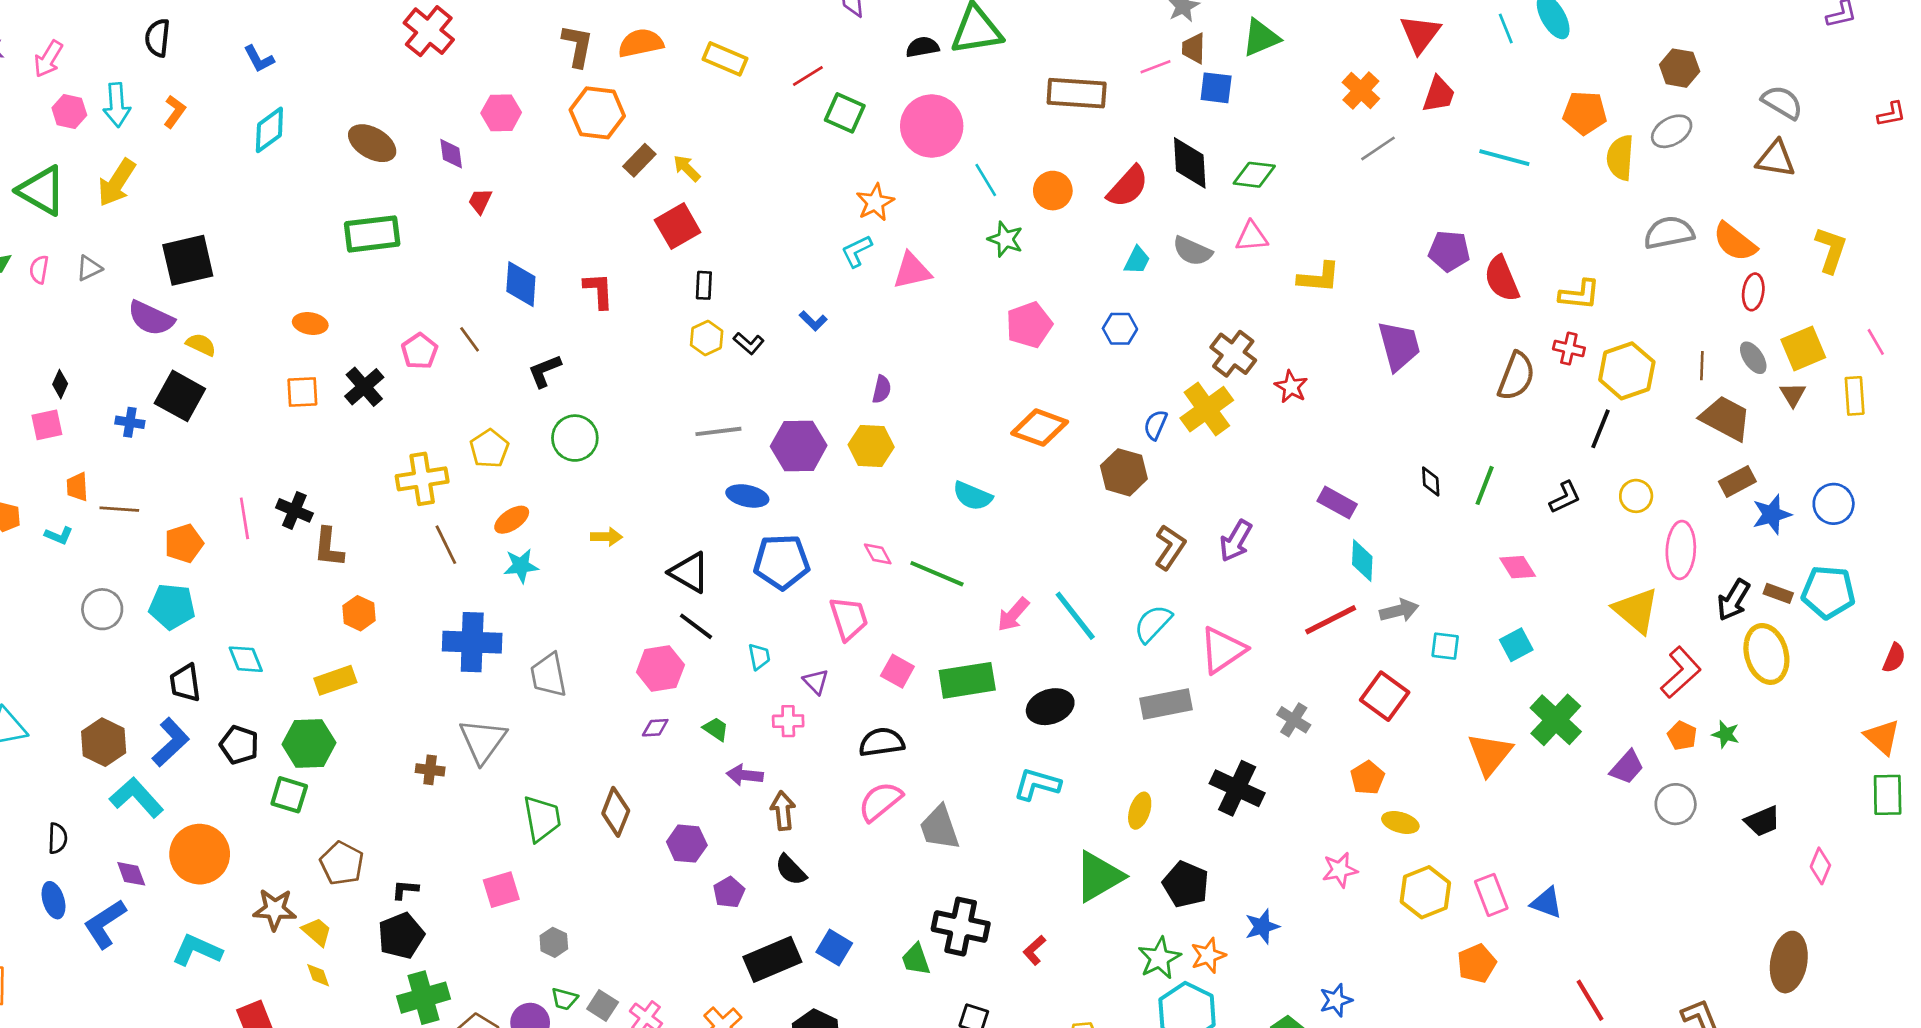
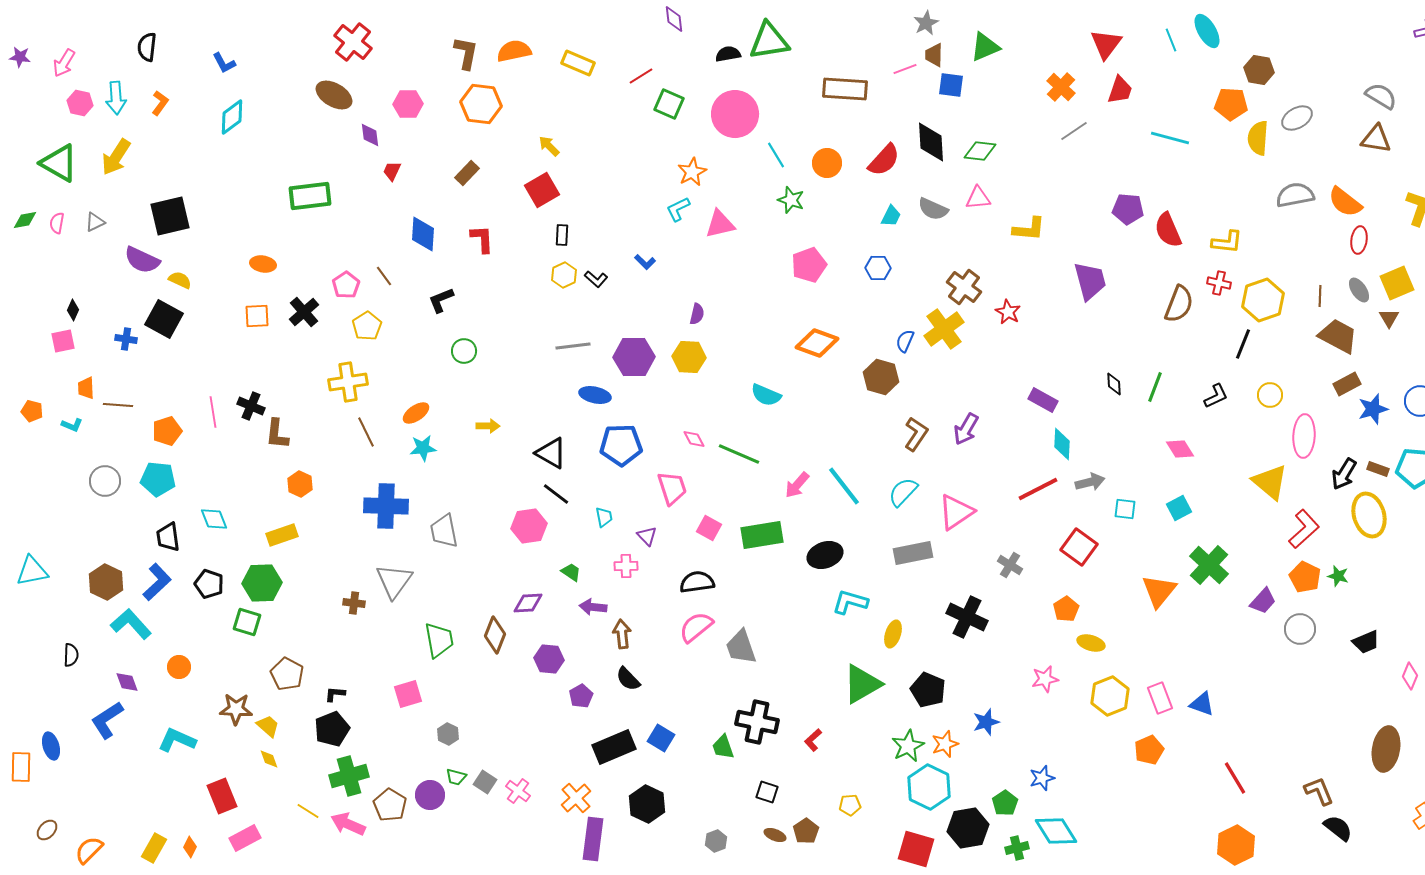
brown hexagon: (1680, 68) -> (1259, 70), moved
brown ellipse: (372, 143) -> (334, 95), moved
brown rectangle: (639, 160) -> (467, 173), moved
green circle: (575, 438) -> (464, 351), size x0.7
yellow pentagon: (489, 449) -> (367, 326), moved
purple diamond: (655, 728) -> (528, 603), moved, size x1.4
orange pentagon: (1682, 736) -> (1305, 577), size x1.4
cyan L-shape: (1037, 784) -> (850, 602), moved
orange circle: (200, 854) -> (179, 667), size x0.5
blue ellipse: (54, 900) -> (51, 746), moved

